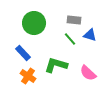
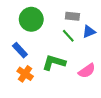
blue triangle: (90, 35) -> (89, 32), turned -40
pink semicircle: (88, 73) -> (87, 71), turned -78

